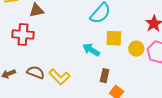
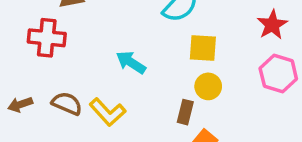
yellow circle: (136, 49) -> (208, 86), moved
cyan arrow: (91, 50) -> (131, 62), moved

